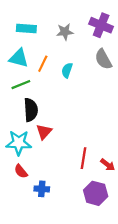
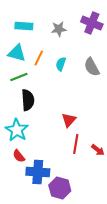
gray semicircle: (103, 59) -> (92, 67), moved
red triangle: (44, 132) -> (69, 120), moved
cyan star: (19, 143) -> (17, 130), turned 30
blue cross: (42, 189) -> (38, 172), size x1.6
purple hexagon: (96, 193) -> (60, 188), moved

